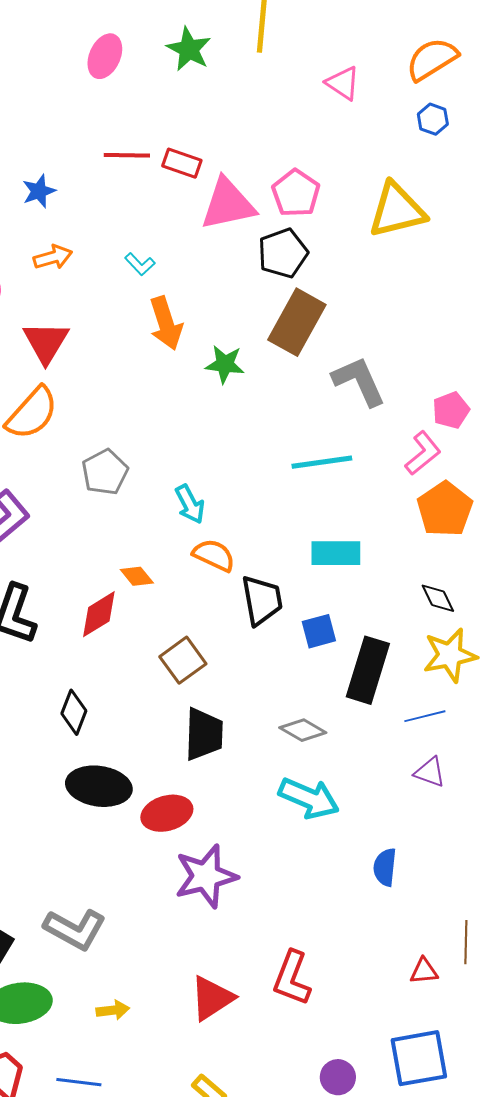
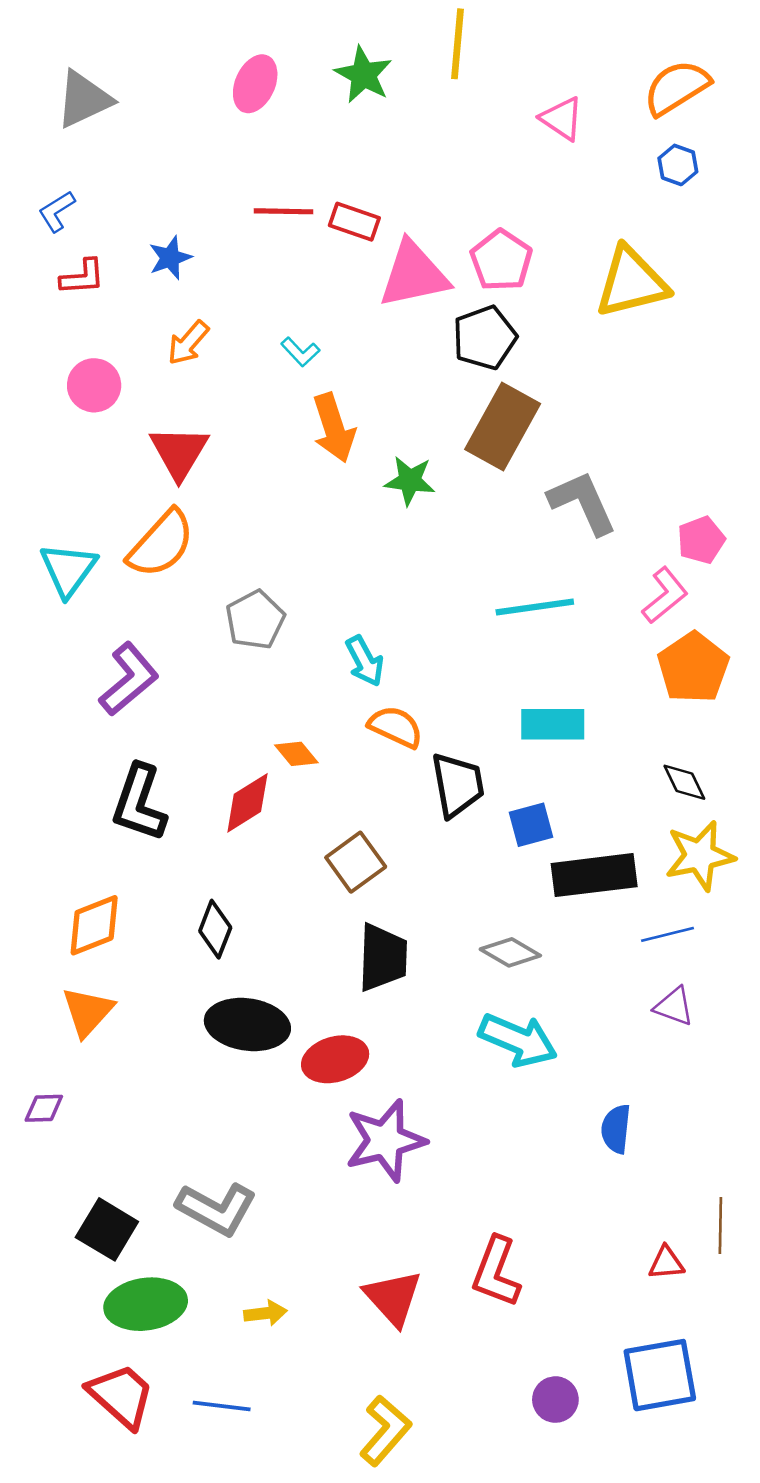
orange arrow: (53, 257) -> (188, 343), turned 147
black rectangle: (368, 670) -> (594, 875), turned 66
red triangle: (212, 998) -> (393, 1298), turned -39

